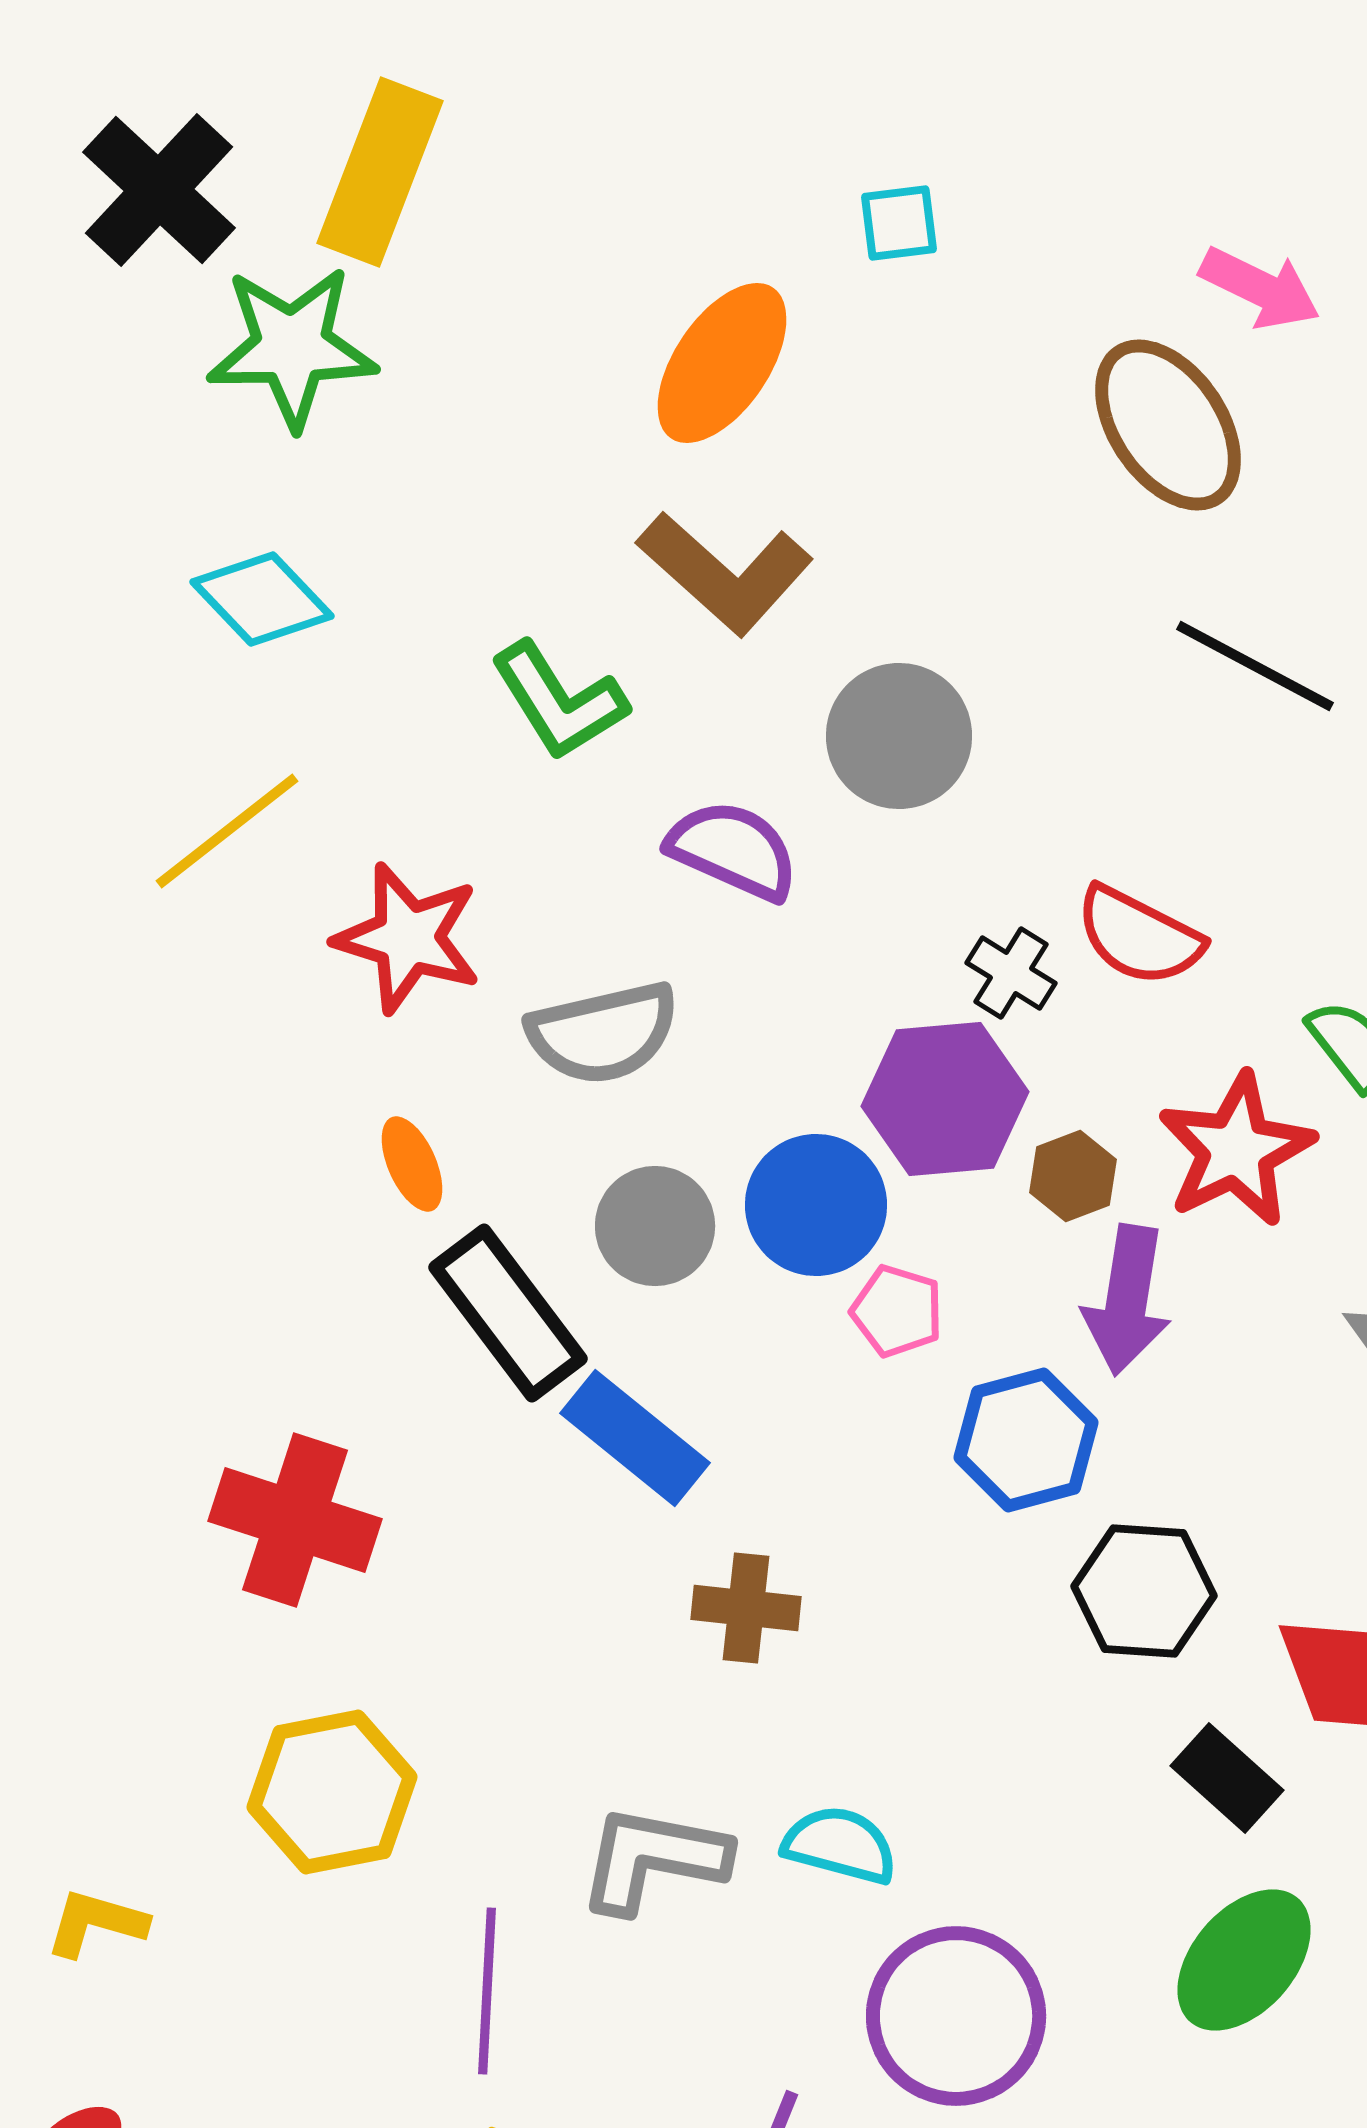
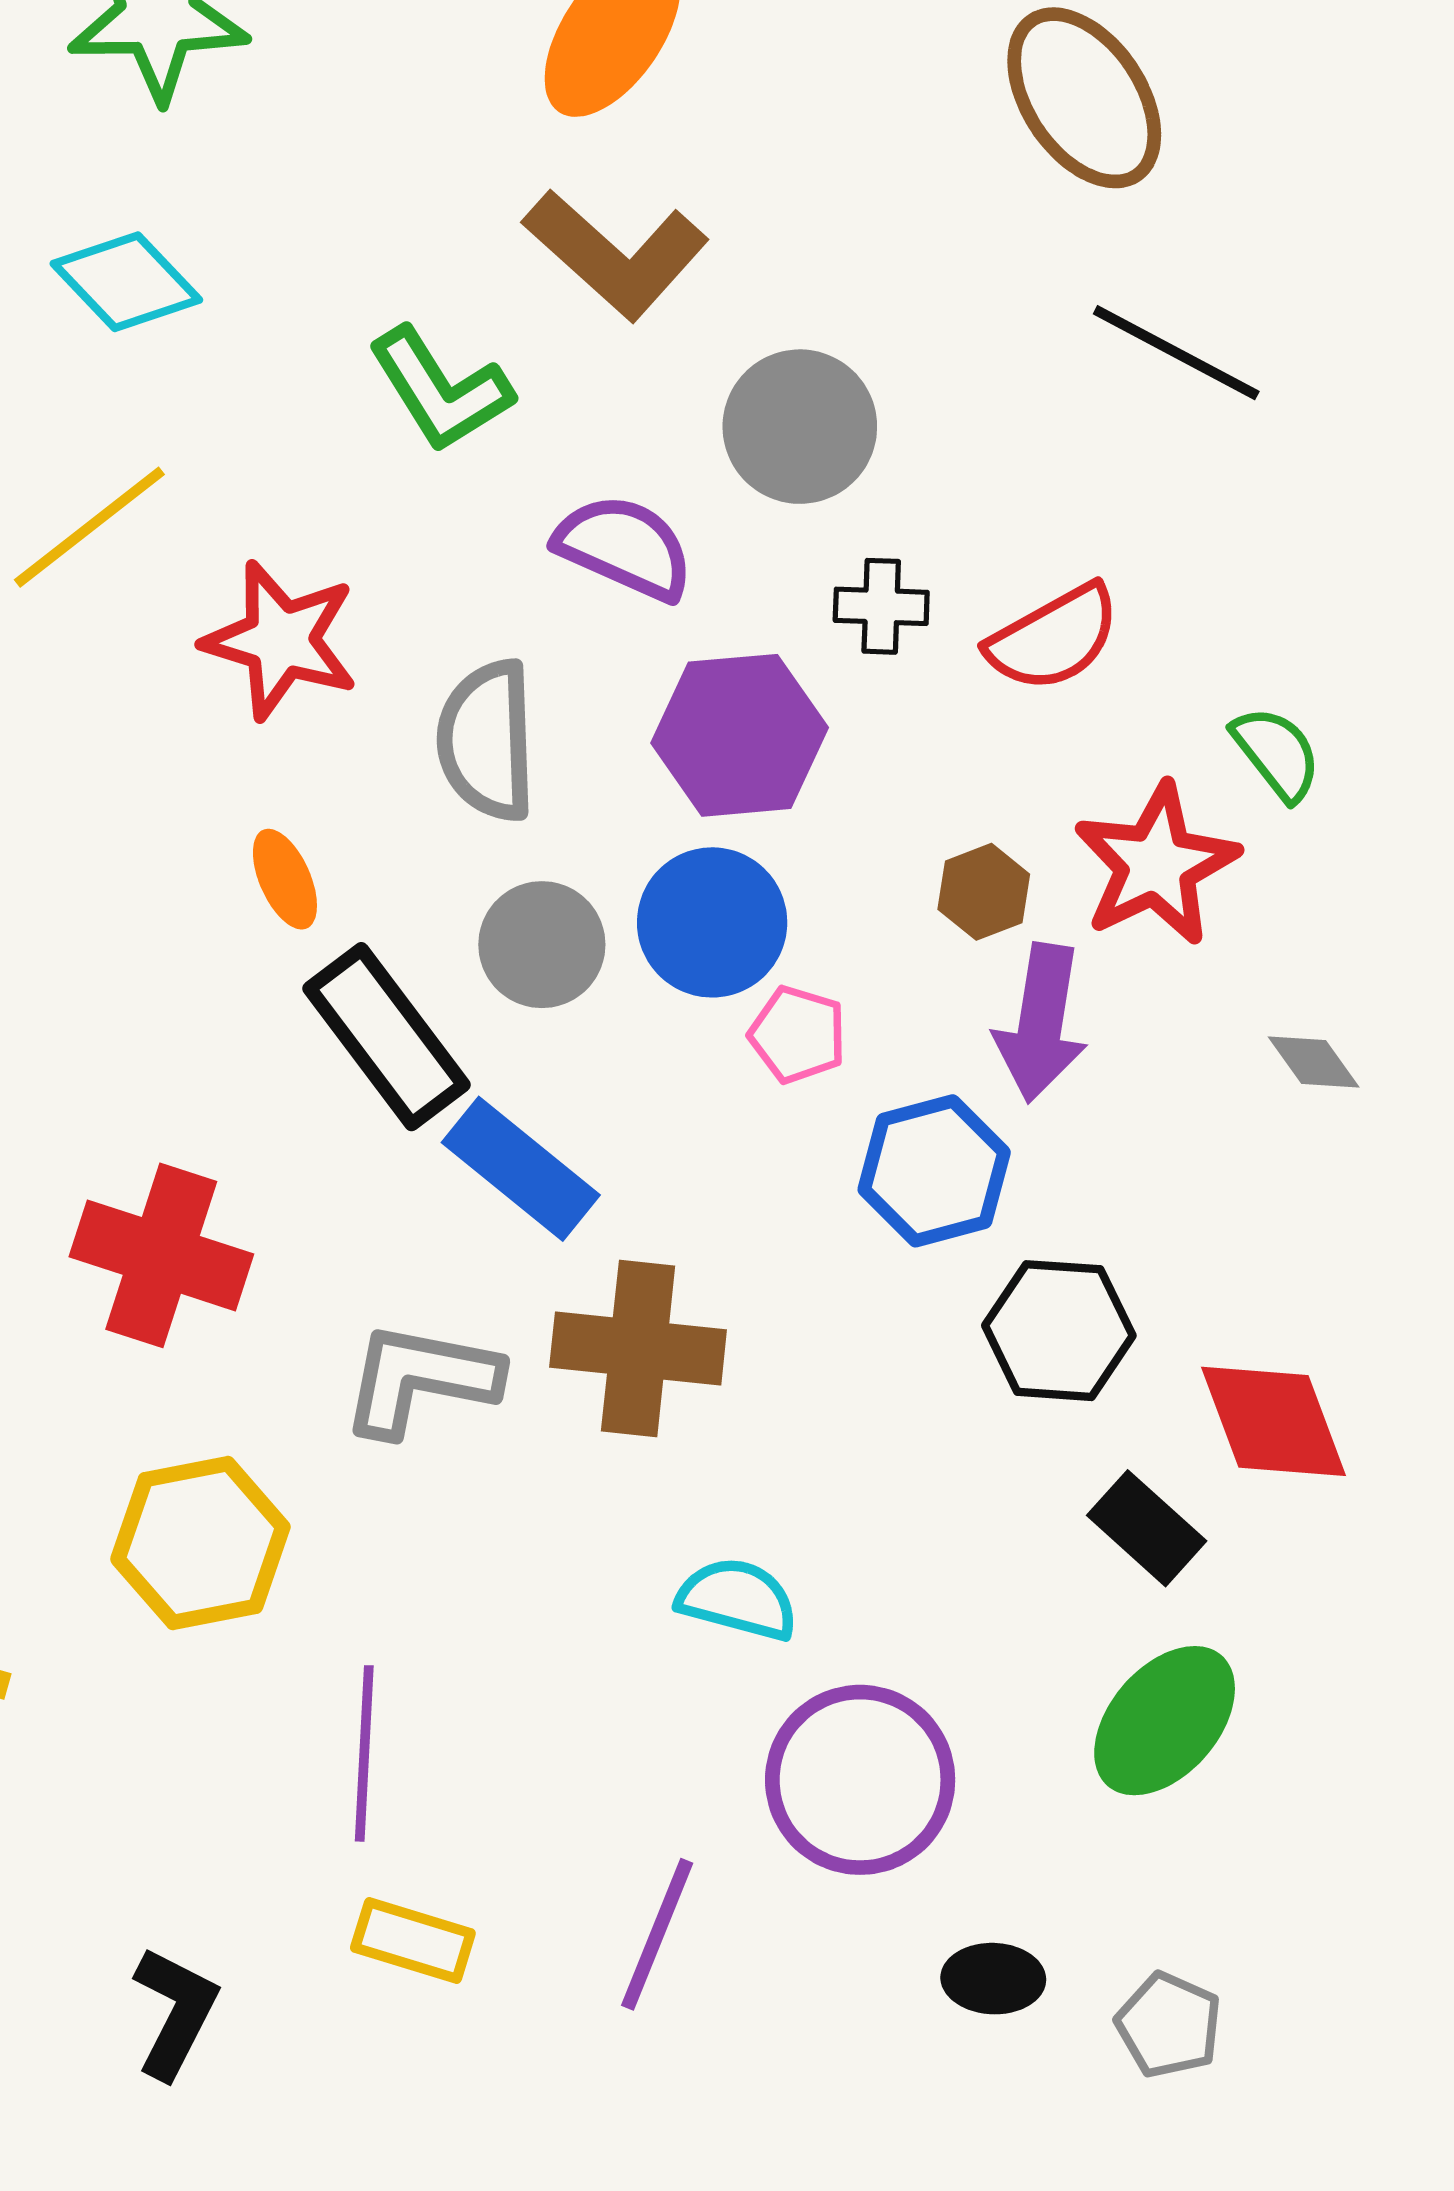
red semicircle: (1139, 936) -> (1054, 638), turned -56
black cross: (1011, 973) -> (881, 606), moved, turned -30
gray semicircle: (603, 1033) -> (487, 741), turned 101
purple hexagon: (945, 1099) -> (740, 735), moved
brown cross: (746, 1608) -> (638, 1348), size x1.5
gray L-shape: (653, 1859) -> (420, 1379), moved

